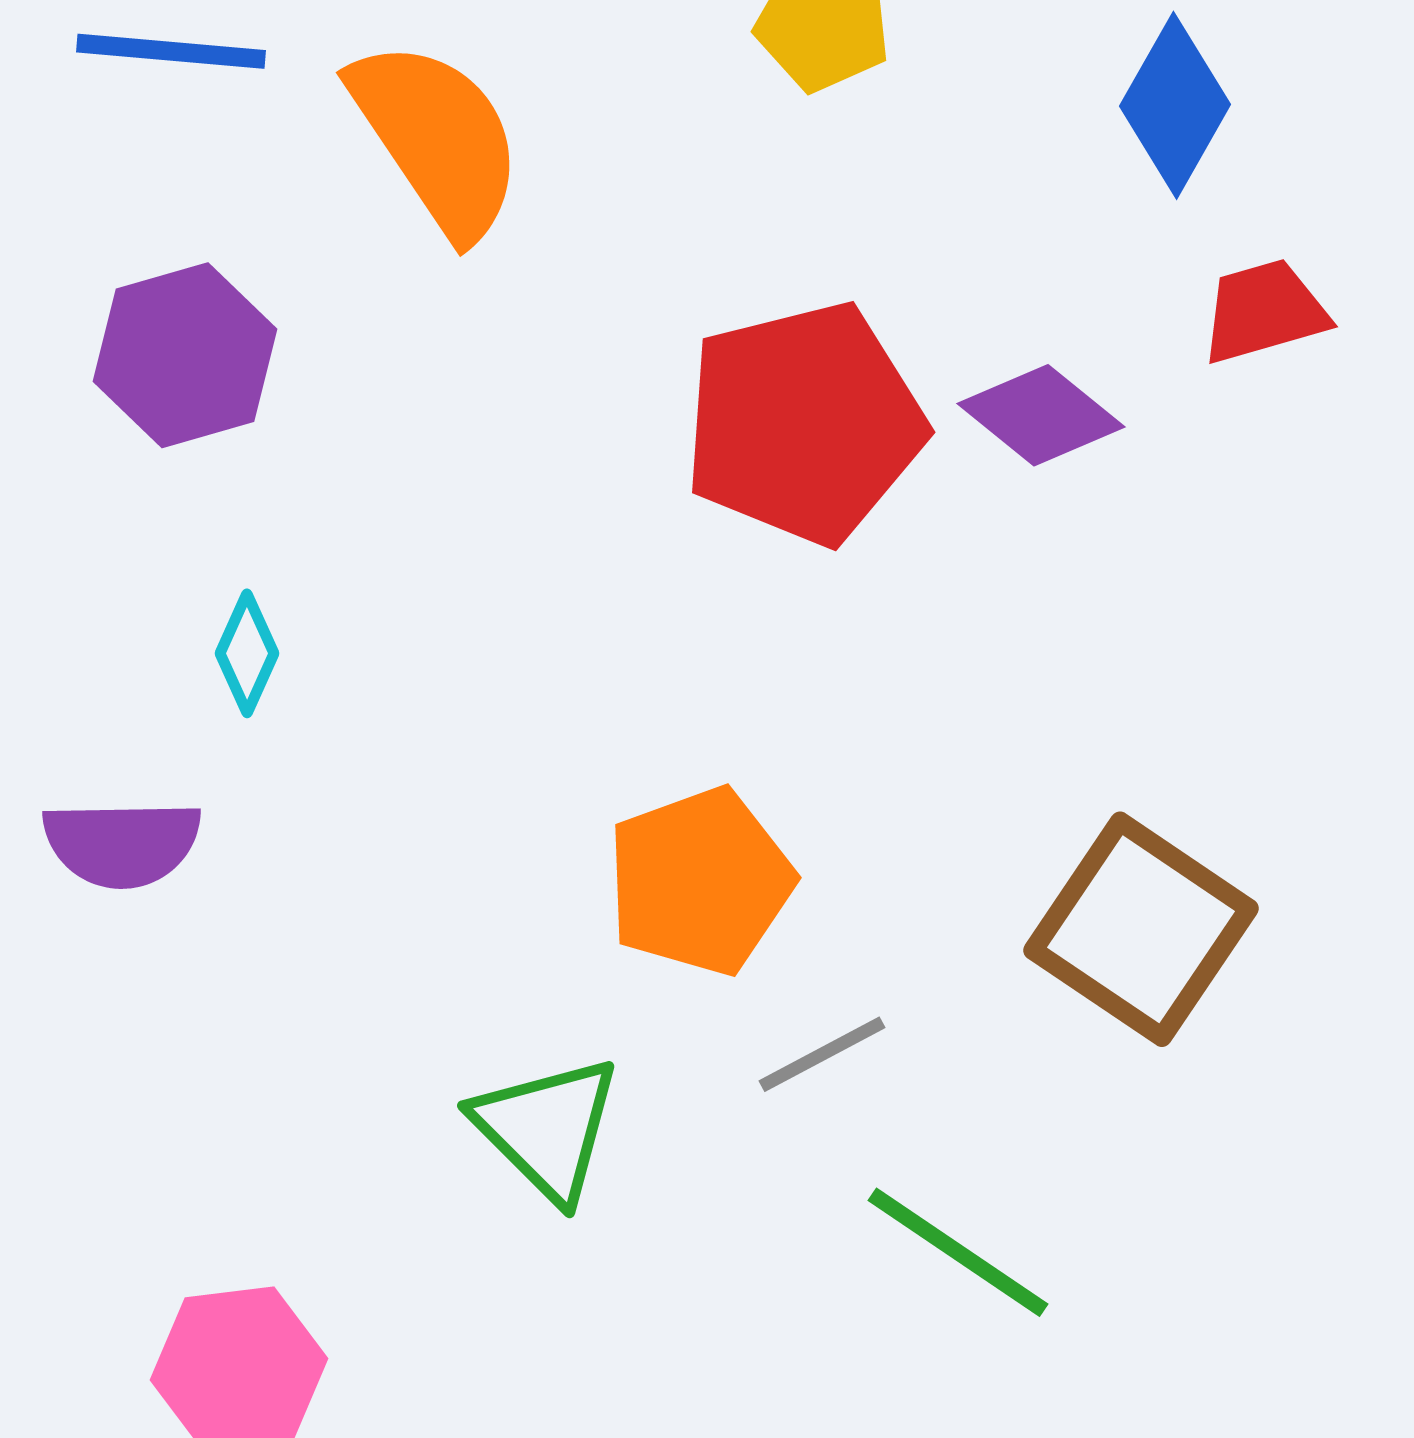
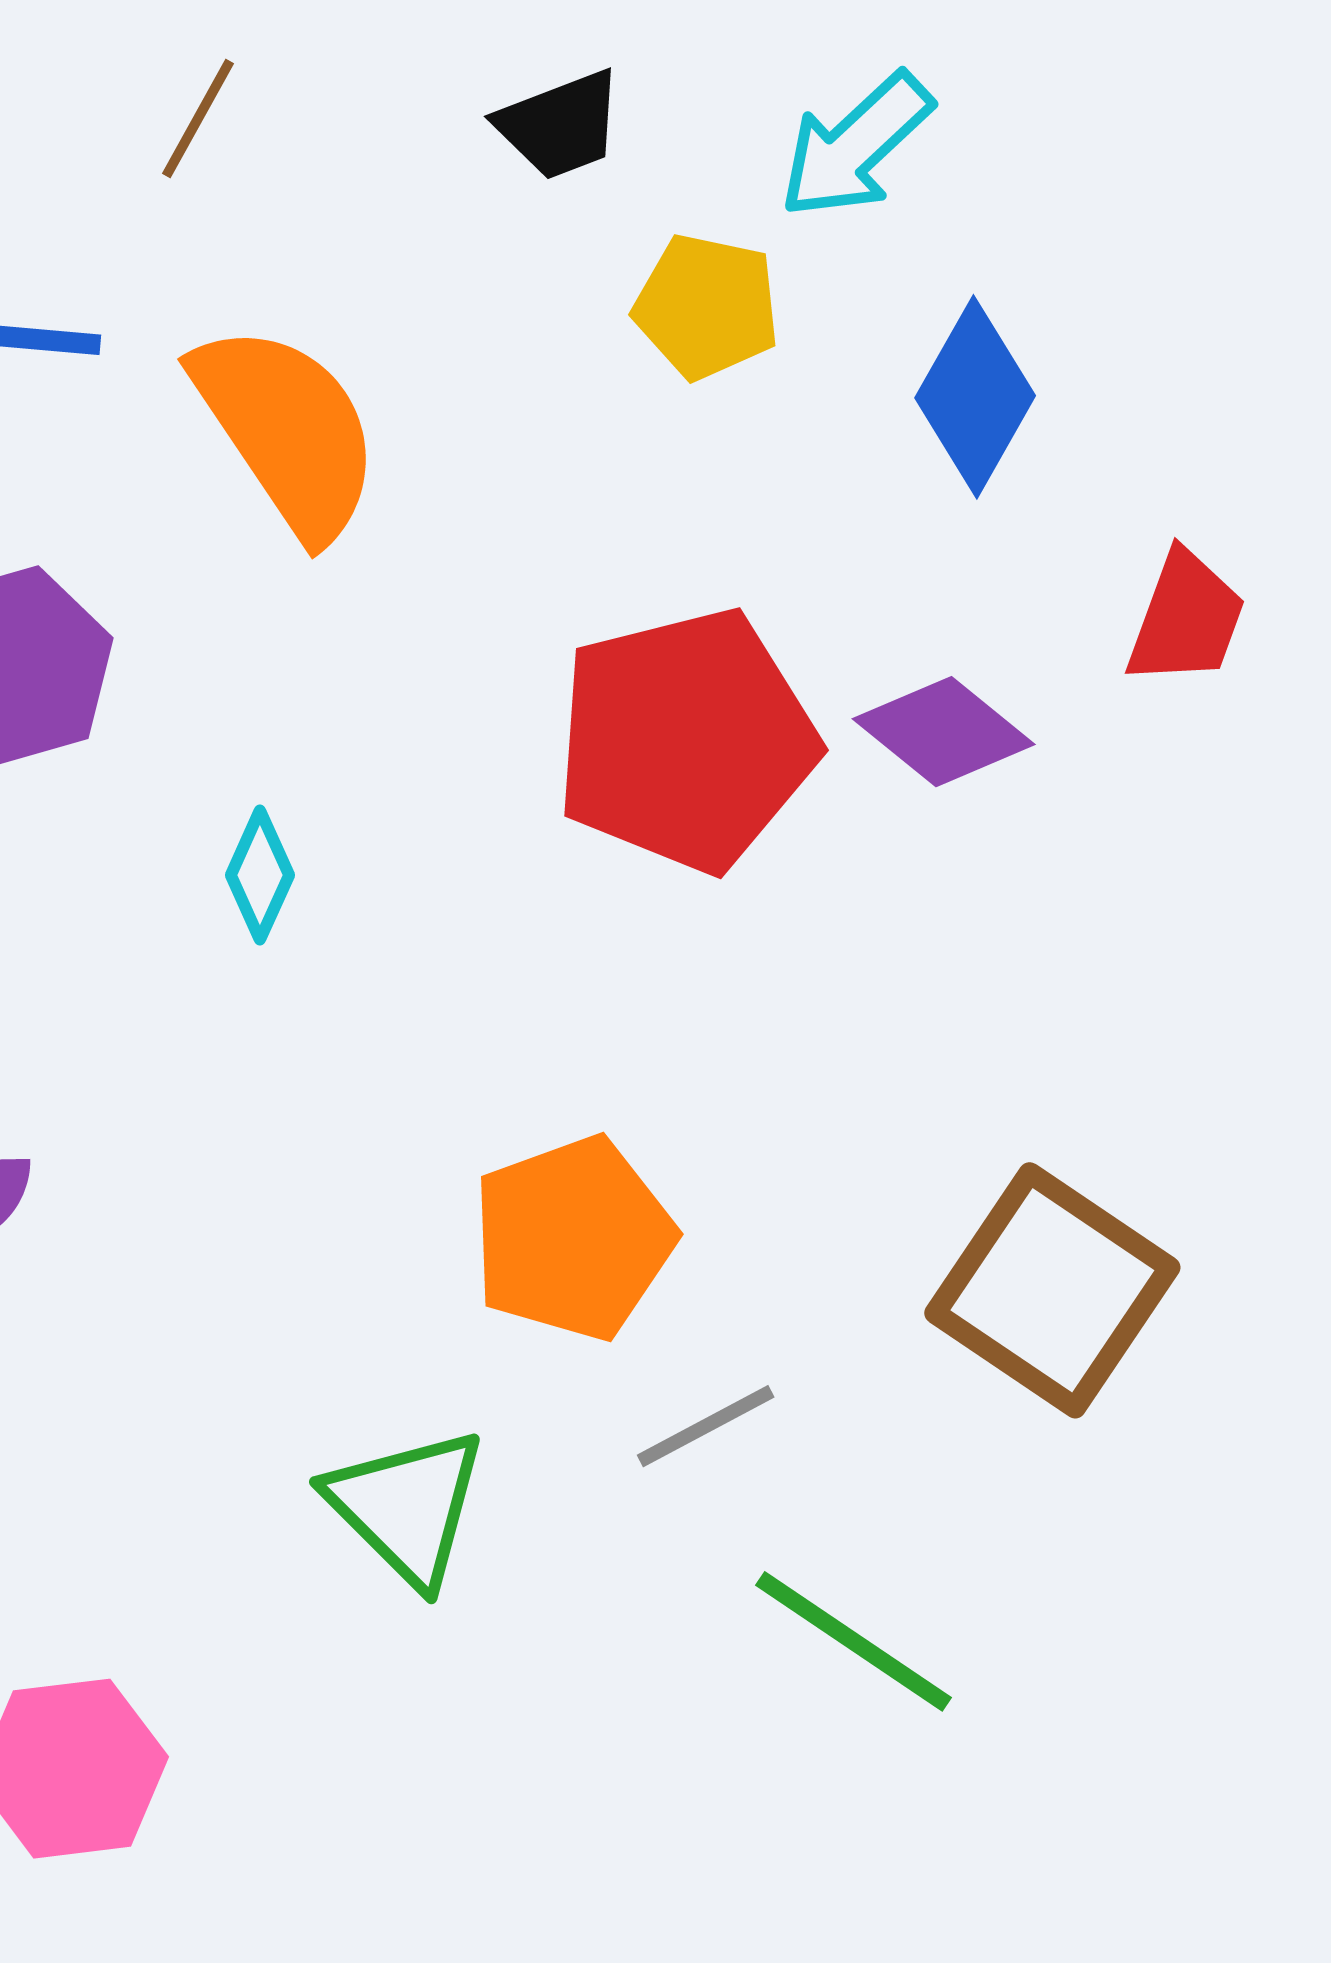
blue diamond: (1175, 105) -> (975, 397), moved
red trapezoid: (1264, 311) -> (1186, 619), turned 126
cyan diamond: (247, 653) -> (260, 875), moved

